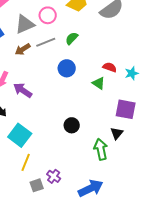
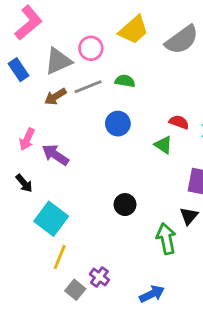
green semicircle: (72, 38) -> (125, 81), turned 56
gray square: (37, 185) -> (75, 290), turned -32
blue arrow: (91, 188) -> (152, 294), size x0.7

